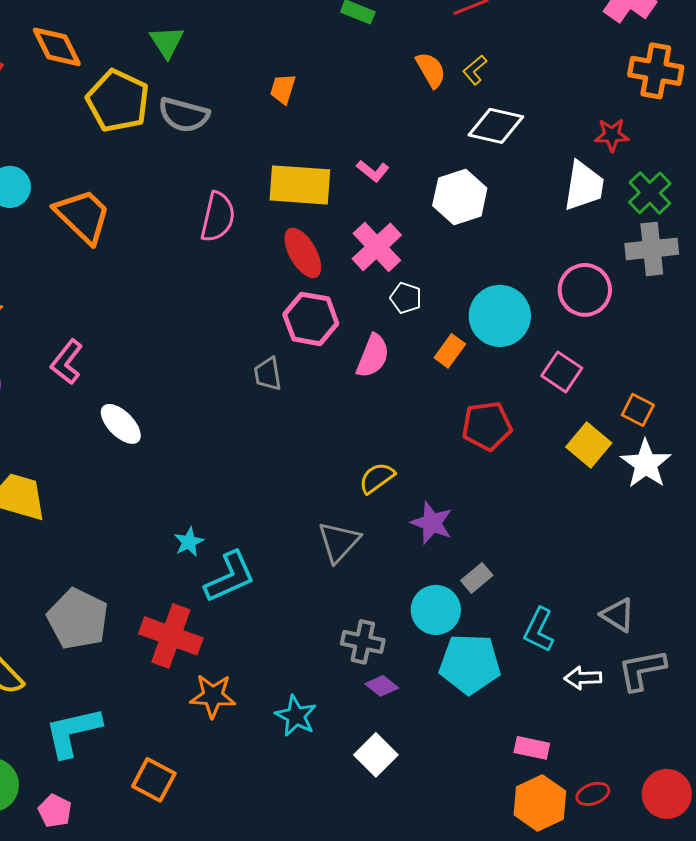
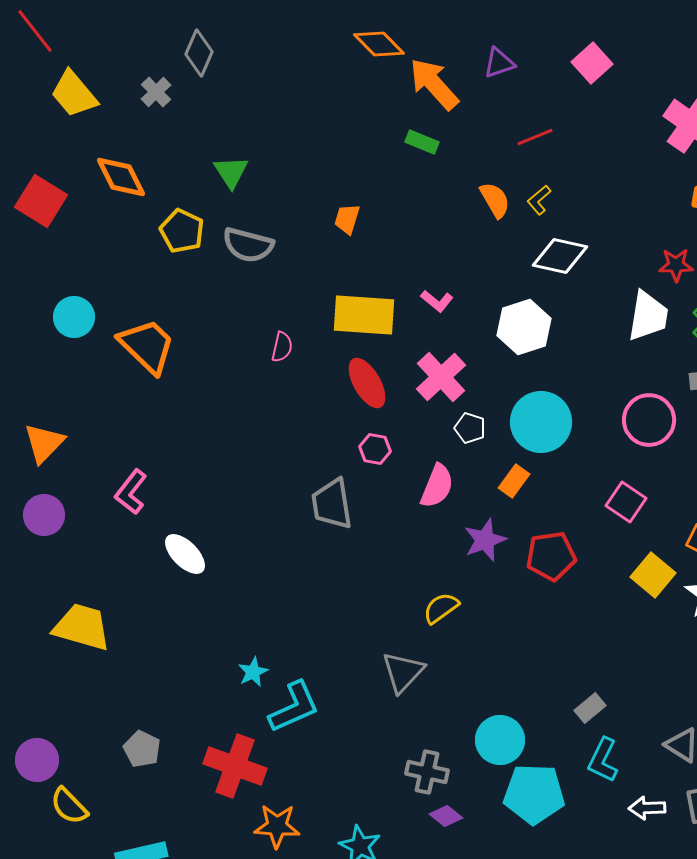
yellow pentagon: (118, 101) -> (182, 231), size x0.7
pink semicircle: (218, 217) -> (282, 347), size x0.6
cyan circle: (500, 316) -> (541, 422), moved
pink hexagon: (311, 319) -> (375, 449), size x0.6
gray trapezoid: (268, 374) -> (332, 504), size x1.5
purple star: (432, 523) -> (485, 540), moved, turned 30
gray rectangle: (477, 578) -> (590, 708), moved
gray pentagon: (78, 619) -> (142, 749), size x0.6

